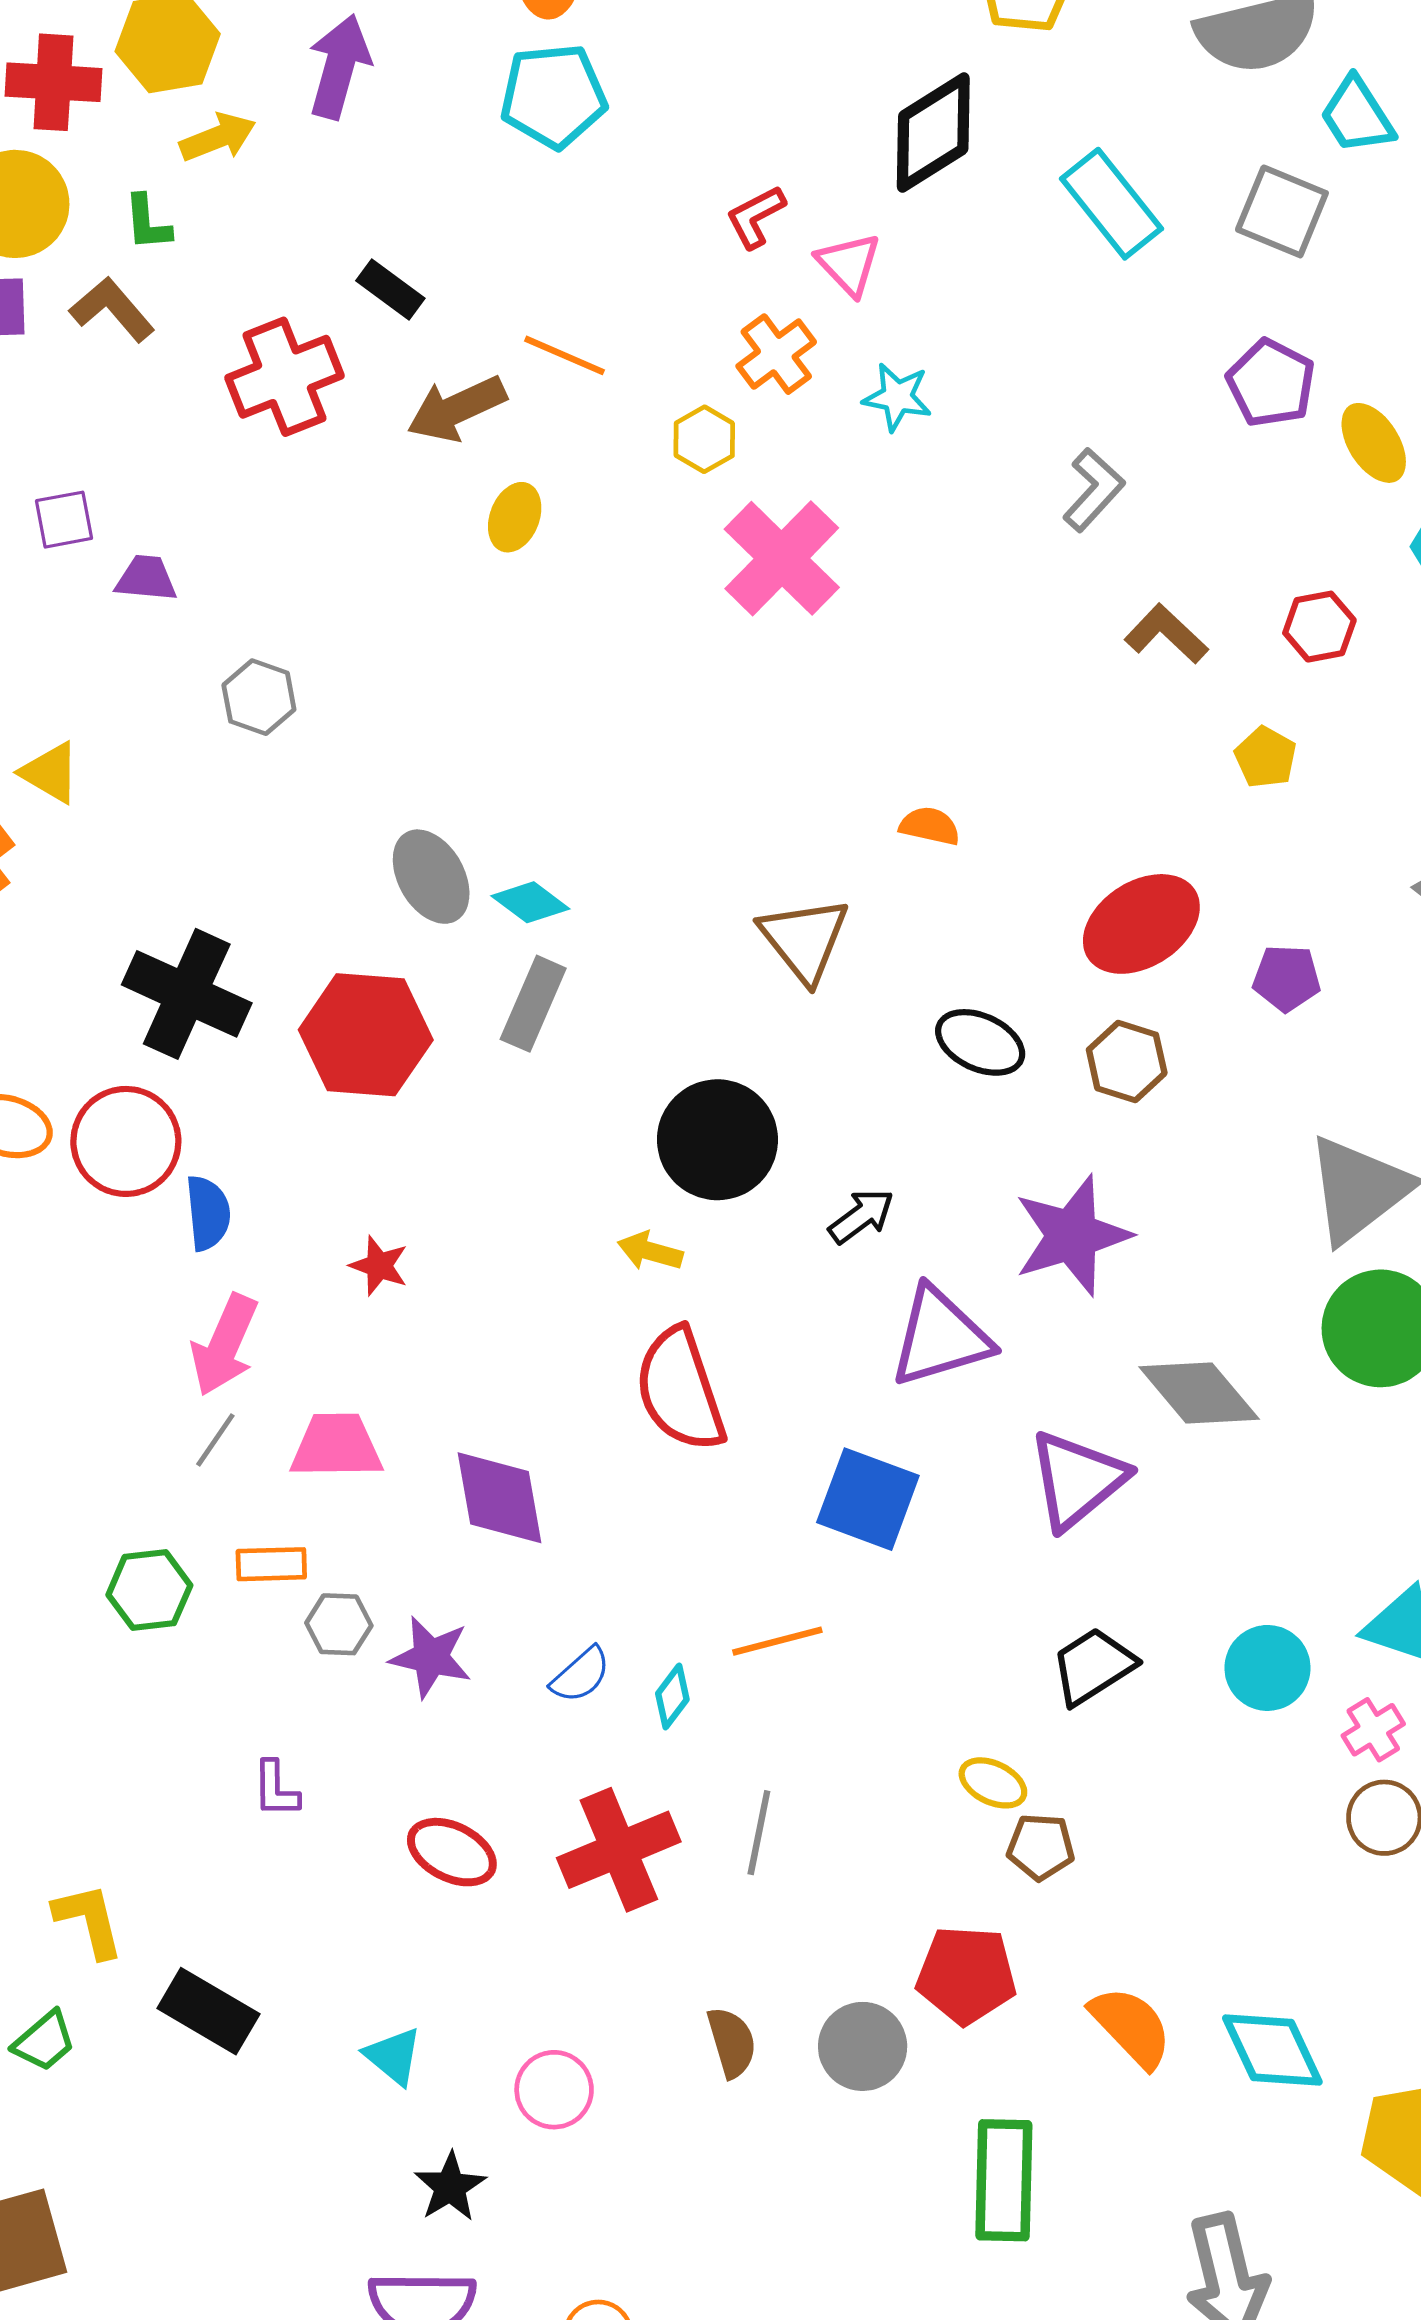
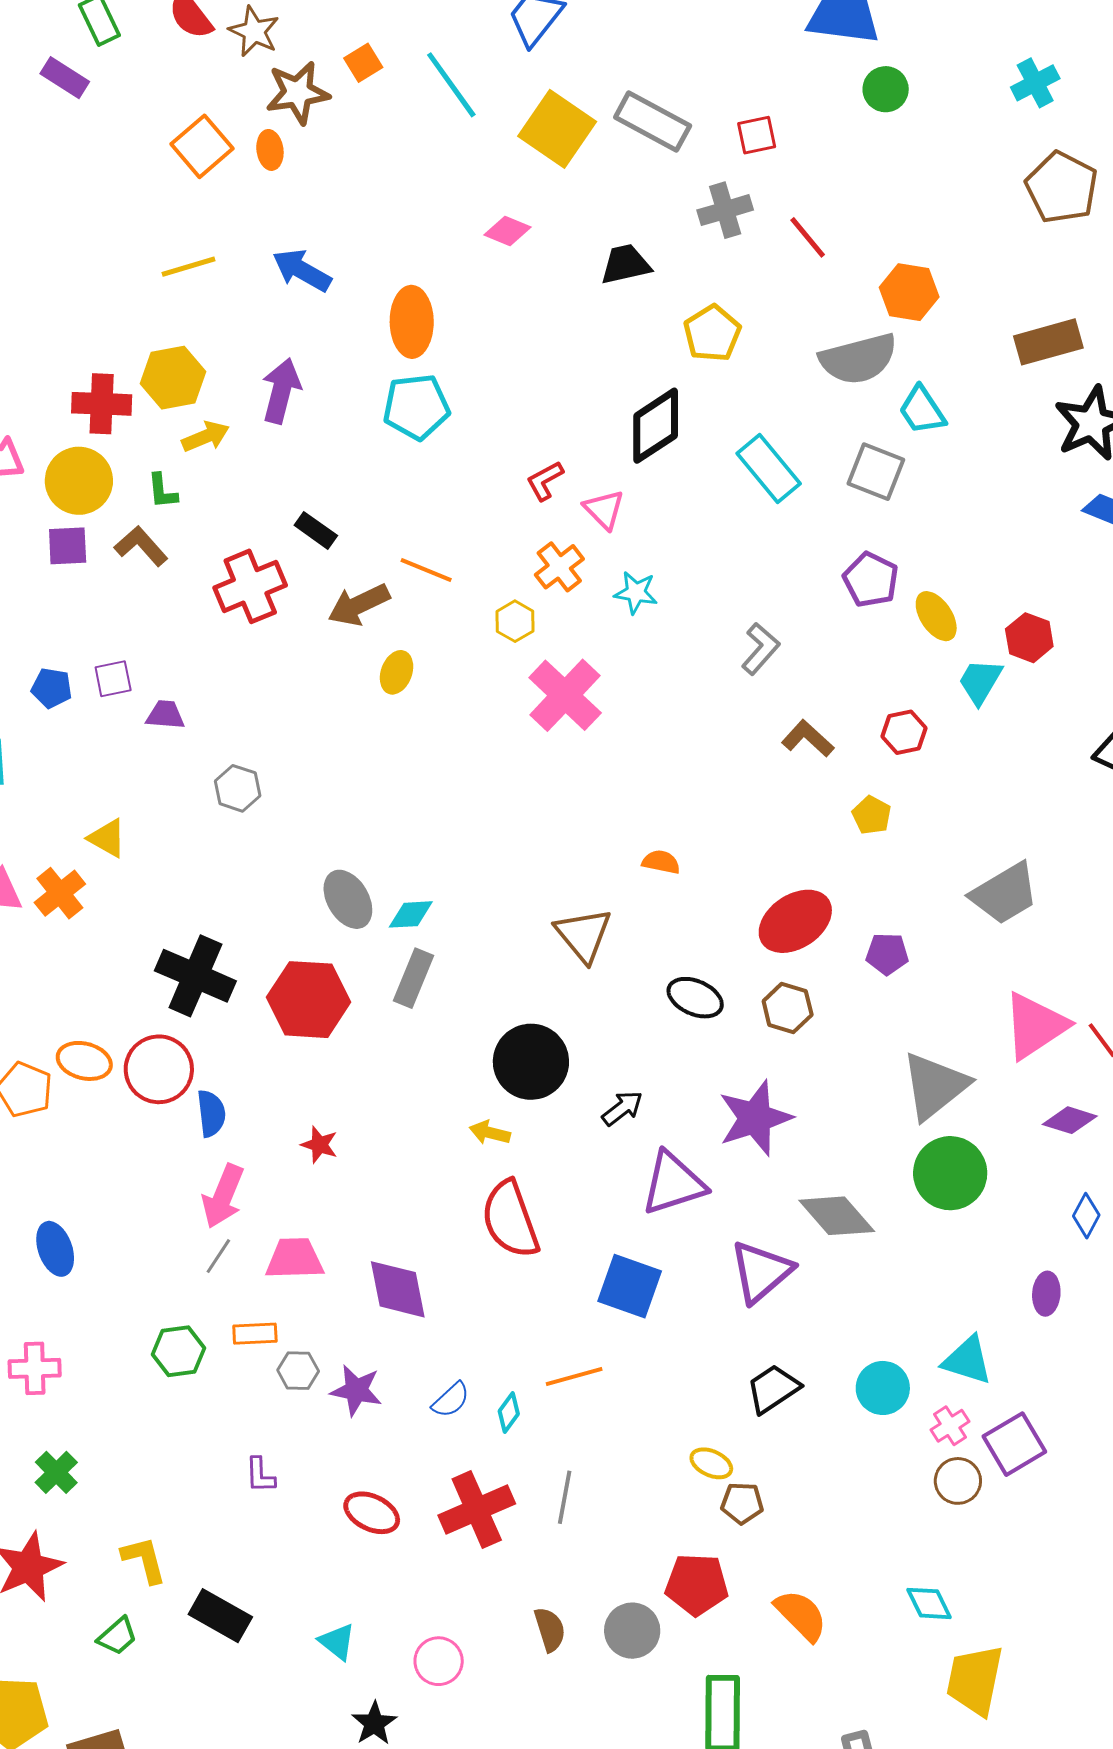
cyan diamond: (530, 902) -> (411, 914), turned -39
cyan diamond: (1272, 2050) -> (929, 1603), moved, size x0.7

